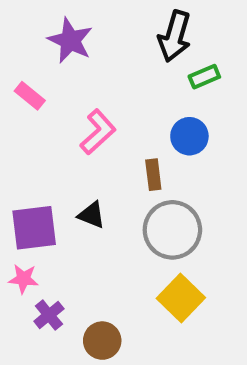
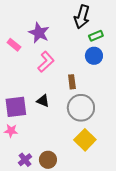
purple star: (70, 40) -> (39, 33), moved
blue circle: (189, 136) -> (94, 56), moved
purple cross: (49, 315) -> (25, 160), moved

